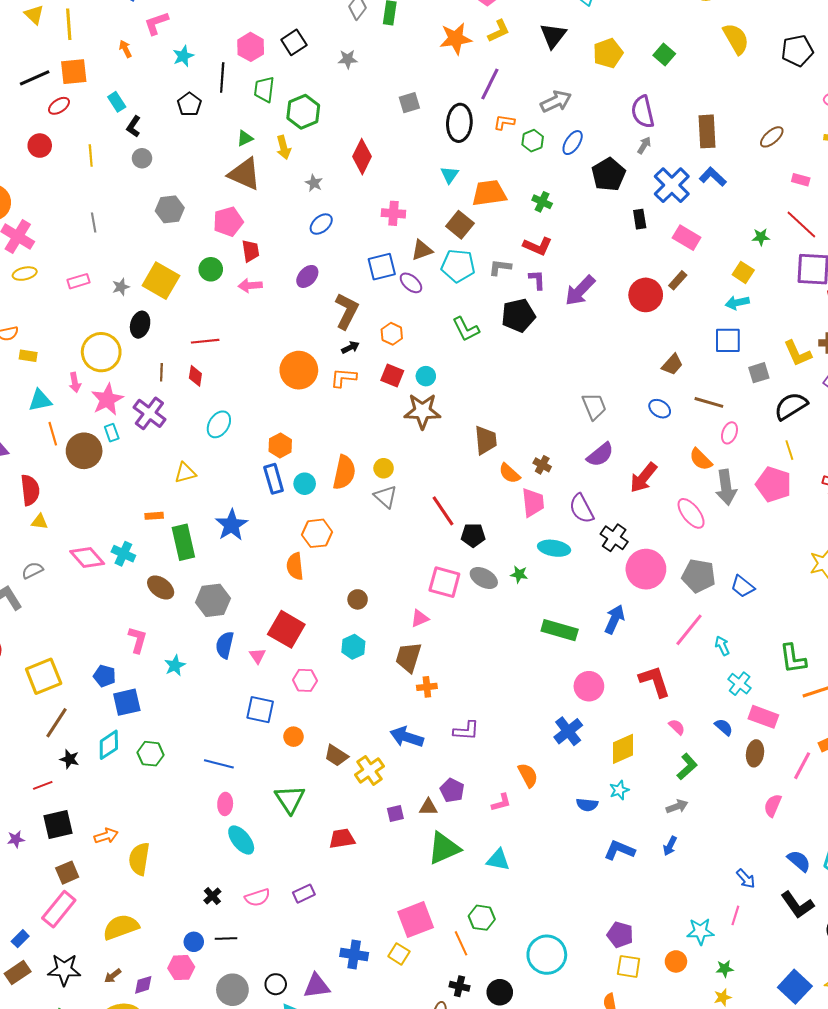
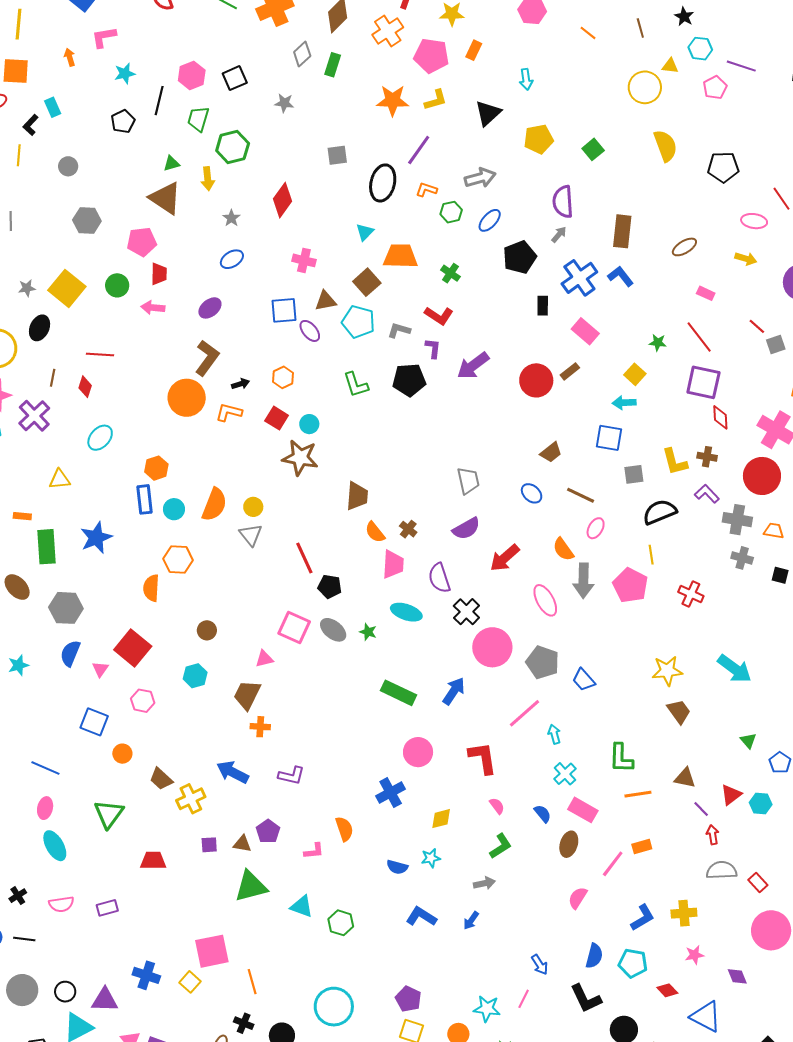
black L-shape: (134, 127) -> (31, 125), moved
brown L-shape: (347, 311) -> (207, 358), moved
yellow diamond: (623, 749) -> (441, 819), size x0.7
blue semicircle: (799, 861) -> (594, 956), turned 55
green hexagon: (482, 918) -> (341, 923), moved

